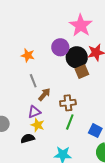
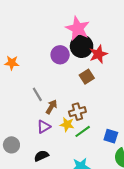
orange star: (28, 55) -> (12, 63), moved
black circle: (77, 57) -> (82, 46), moved
green line: (70, 122) -> (83, 131), turned 42
yellow star: (38, 125) -> (67, 124), moved

